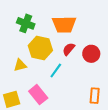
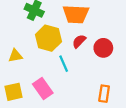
yellow triangle: (20, 65) -> (15, 56), moved
cyan line: (56, 71) -> (64, 64), turned -63

